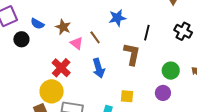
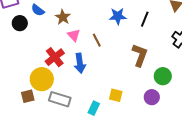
black line: (147, 33) -> (145, 19), moved
brown line: (95, 37) -> (97, 40), moved
brown L-shape: (132, 54) -> (140, 55), moved
blue arrow: (99, 68) -> (80, 63), moved

